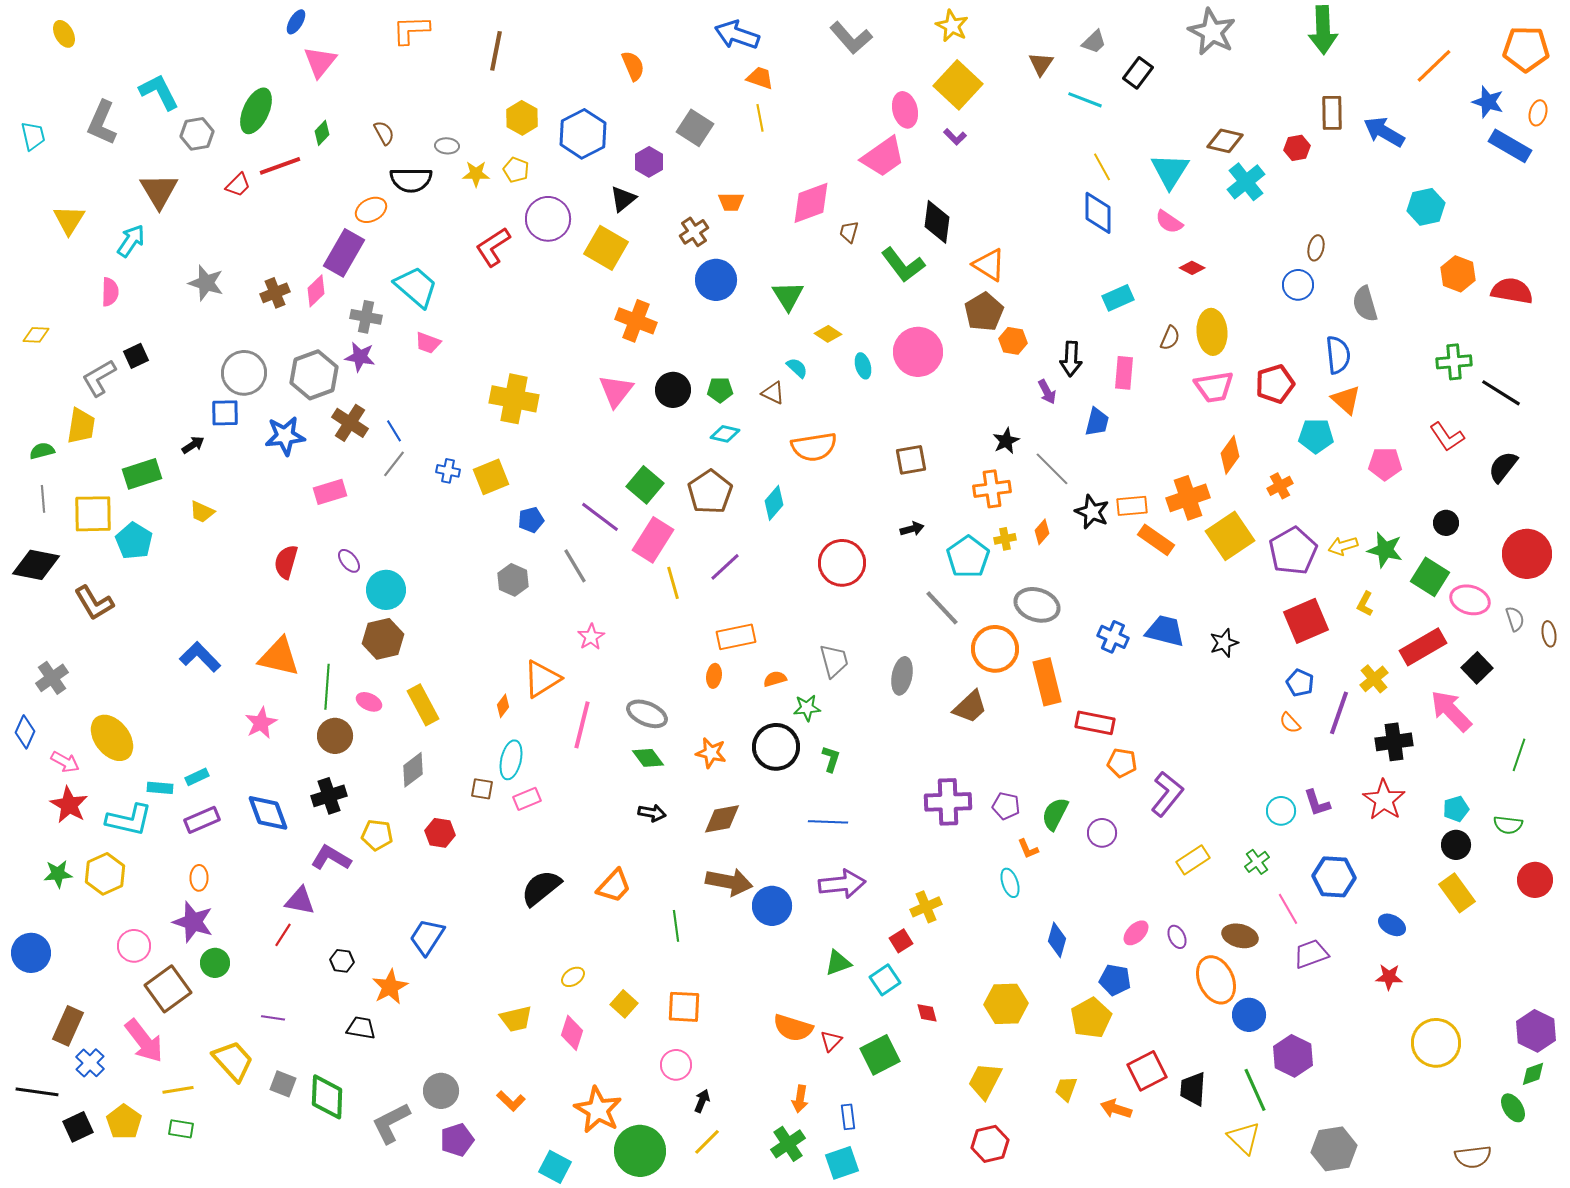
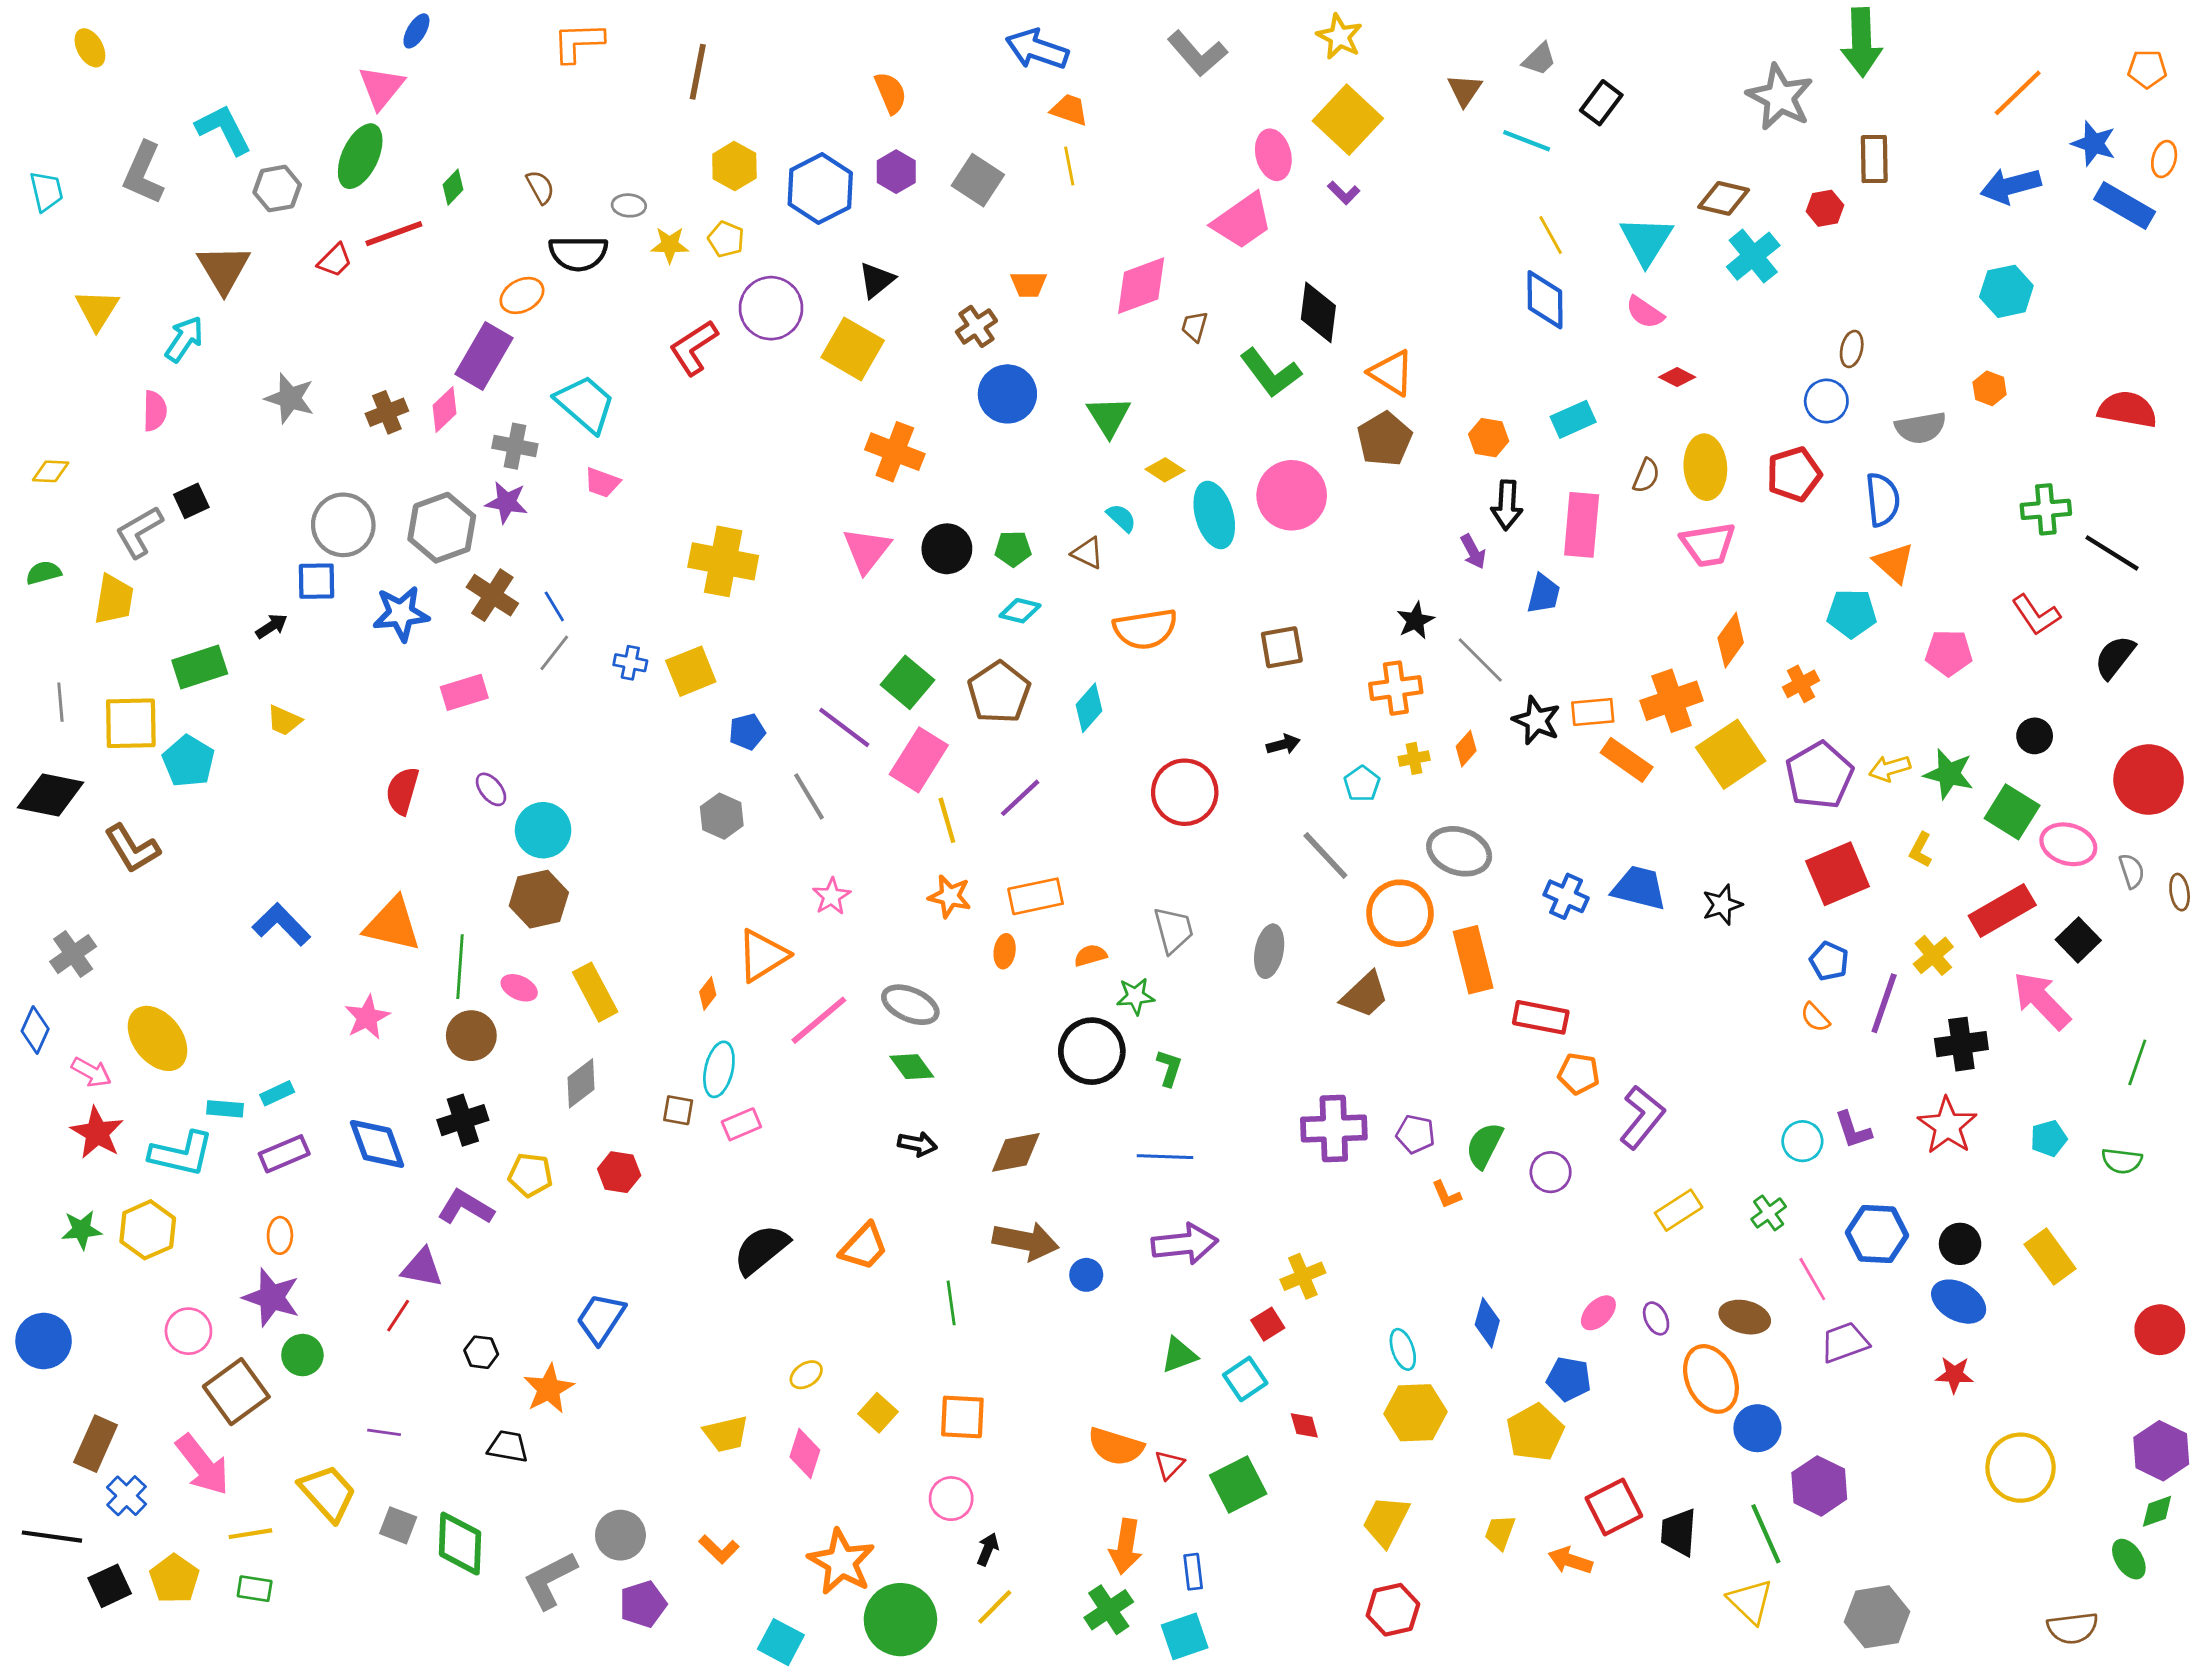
gray star: (1212, 32) -> (1780, 97), moved
orange pentagon: (1526, 49) -> (2147, 69), size x0.6
pink triangle: (320, 62) -> (381, 87), moved
blue arrow: (1384, 132) -> (2011, 186), moved, turned -45
purple hexagon: (649, 162) -> (896, 172), moved
orange hexagon: (1458, 274) -> (1990, 388), moved, size x0.7
gray semicircle: (1365, 304) -> (1921, 428), turned -84
orange hexagon: (1013, 341) -> (1489, 438), moved
cyan ellipse: (863, 366) -> (1214, 515), size x1.8
pink rectangle: (1124, 373) -> (1582, 525), size x1.4
red pentagon: (1275, 384) -> (1794, 474), moved
green semicircle: (42, 451) -> (44, 573), moved
cyan pentagon: (968, 557) -> (1362, 784), size x0.6
pink line: (582, 725) -> (819, 1020), turned 36
orange star: (711, 753) -> (950, 896), moved
black circle: (1456, 845) -> (1960, 1244), moved
red circle: (1535, 880) -> (2160, 1330), moved
cyan ellipse: (1010, 883) -> (1403, 1349), moved
blue circle: (772, 906) -> (1086, 1275), size x0.6
blue ellipse: (1392, 925) -> (1959, 1302), size x1.4
orange arrow: (800, 1099) -> (1126, 1546), size x1.4

